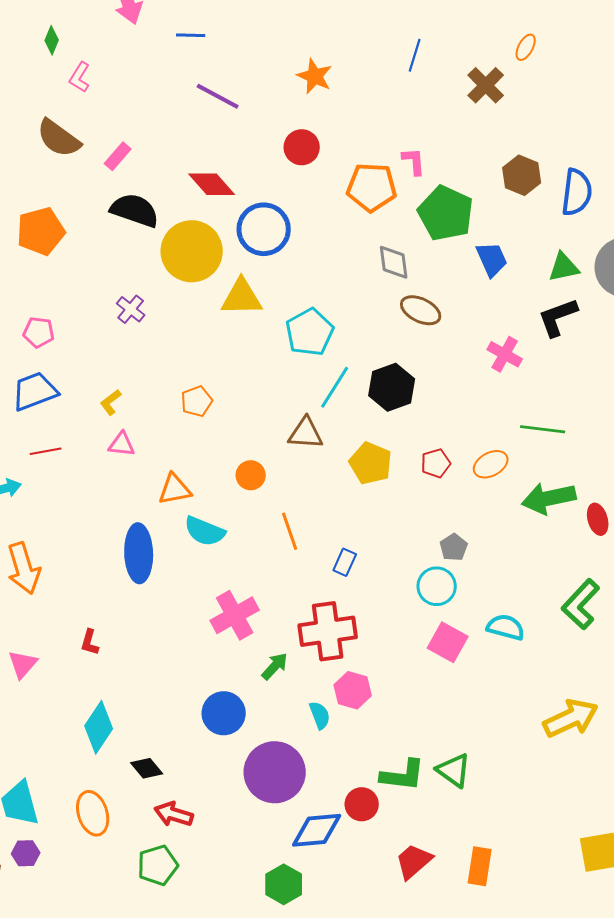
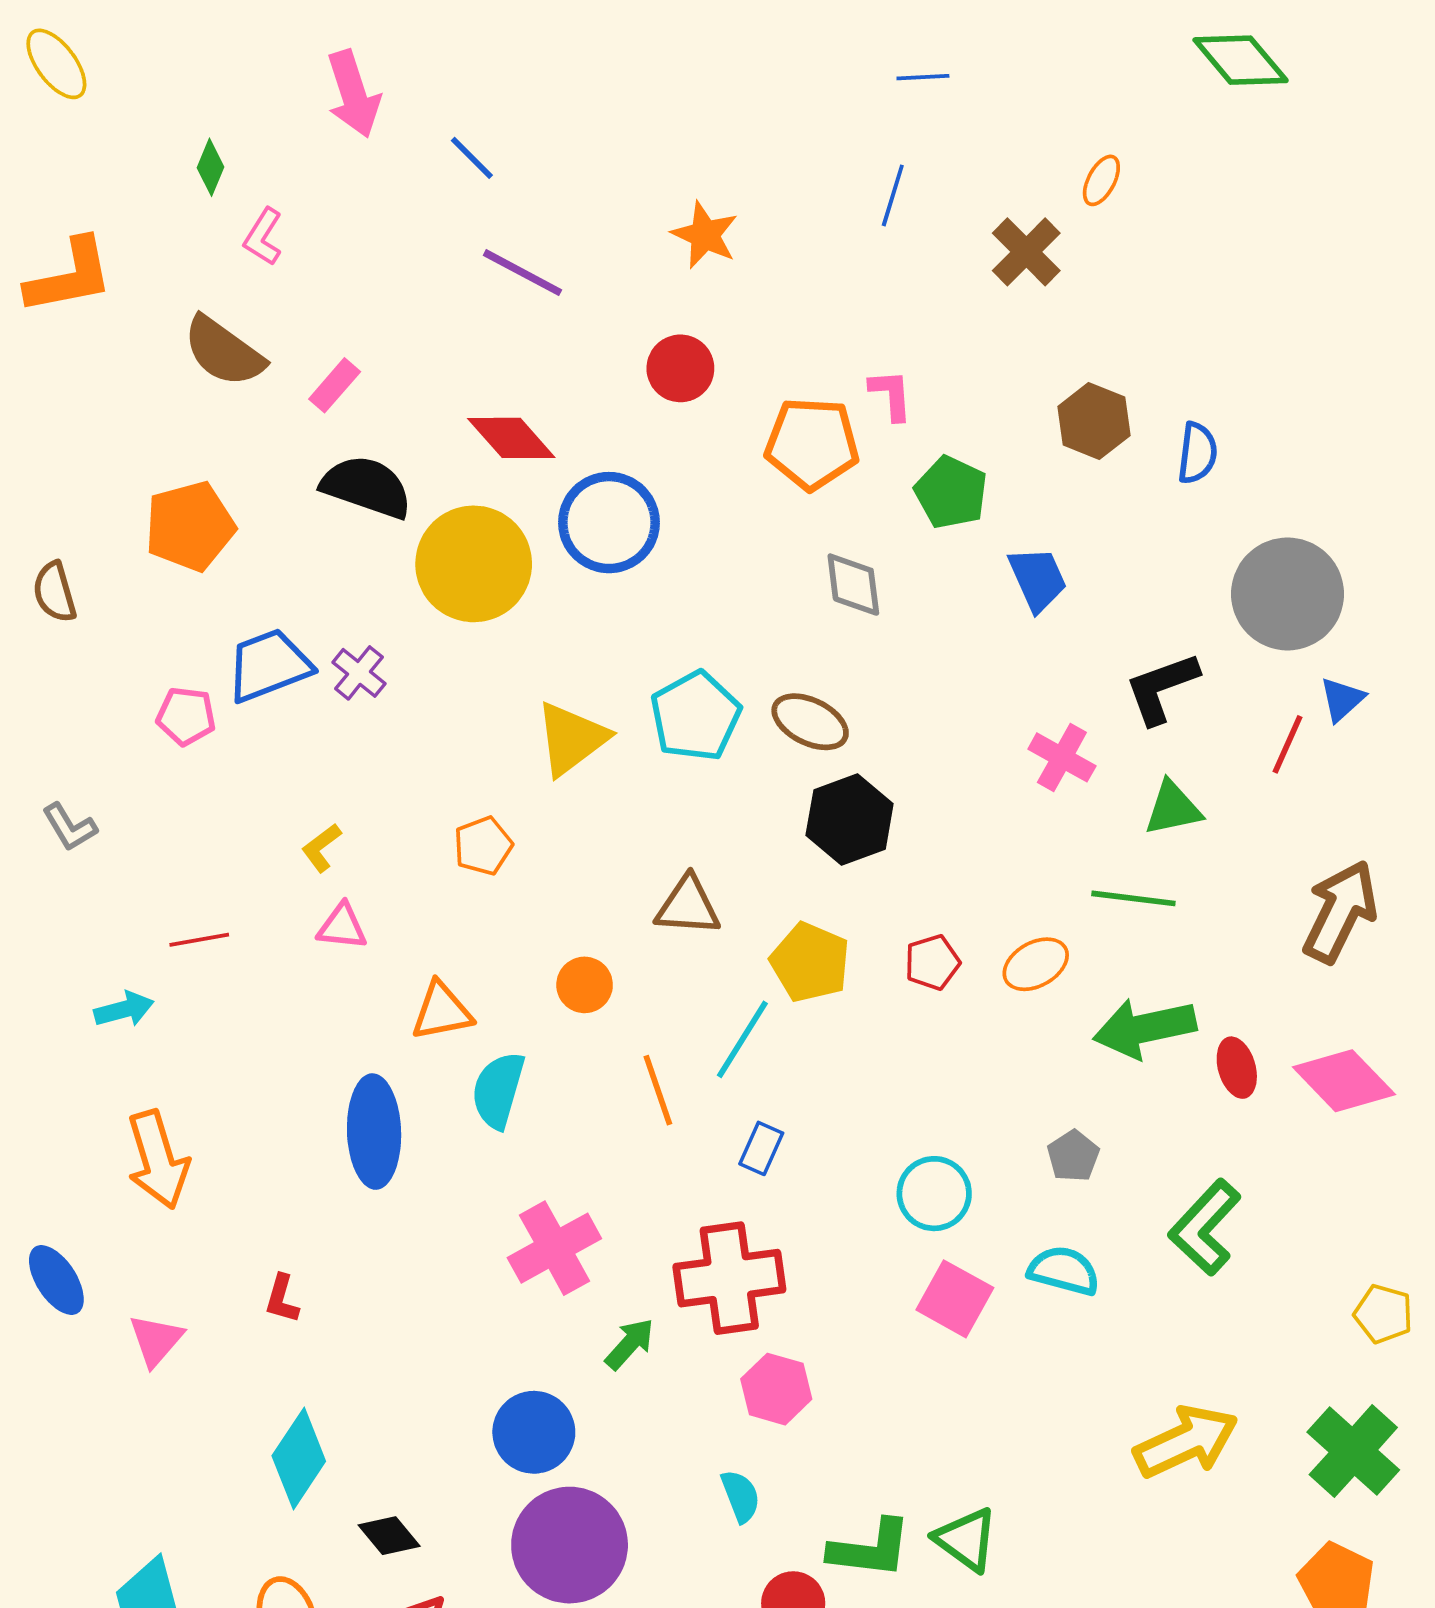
blue line: (191, 35) -> (472, 158), turned 44
blue semicircle: (577, 192) -> (1197, 453), size x0.7
green pentagon: (446, 213) -> (951, 492), size x0.7
green triangle: (564, 267) -> (1173, 808), moved
yellow triangle: (242, 297) -> (571, 739), moved, turned -36
brown ellipse: (421, 310) -> (810, 722), moved
cyan line: (335, 387) -> (742, 1039), moved
blue trapezoid: (35, 391) -> (269, 665), moved
cyan semicircle: (205, 531) -> (498, 1090), turned 84
gray pentagon: (454, 547) -> (1073, 1156), moved
cyan semicircle: (320, 715) -> (741, 1496), moved
purple circle: (275, 772) -> (570, 1545), moved

